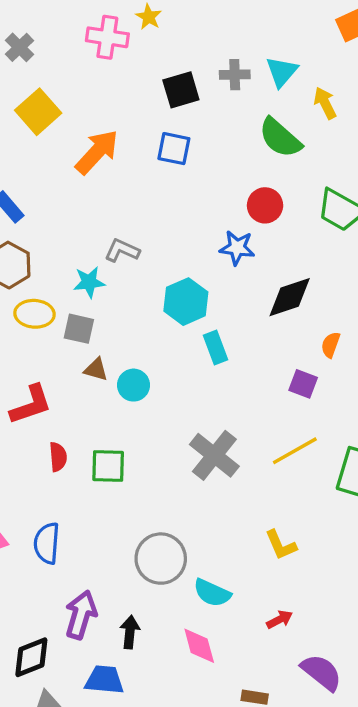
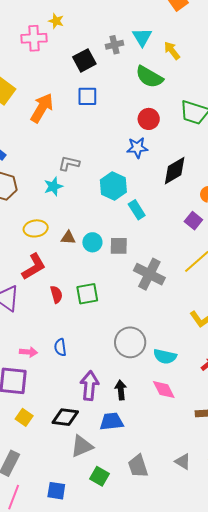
yellow ellipse: (35, 314) -> (36, 228), moved
gray square: (79, 329) -> (119, 246), moved
purple square: (303, 384) -> (193, 221), turned 30
blue semicircle: (47, 543) -> (60, 347), size x0.7
black diamond: (31, 657) -> (65, 417), turned 40

